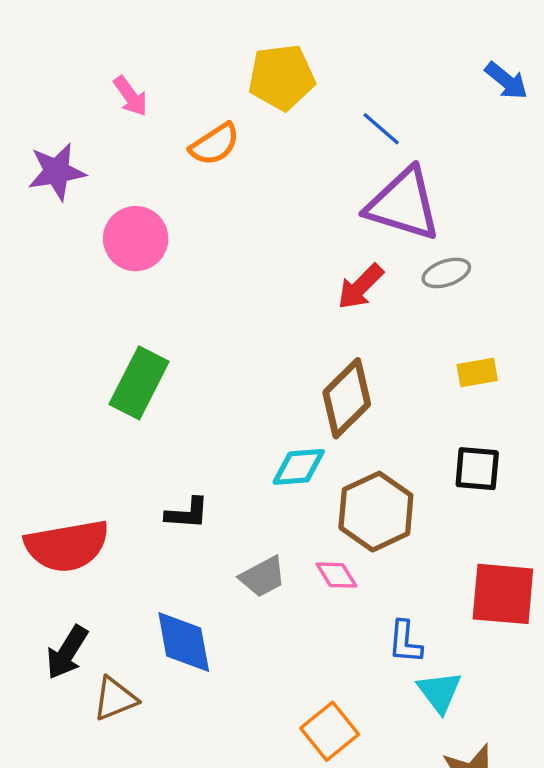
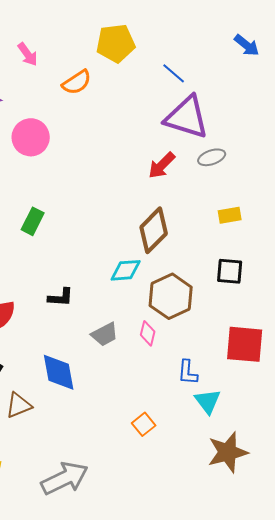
green rectangle: (139, 383) -> (33, 221), size x0.7
pink diamond: (336, 575) -> (148, 333), turned 45
orange square: (330, 731) -> (144, 424), size x0.7

